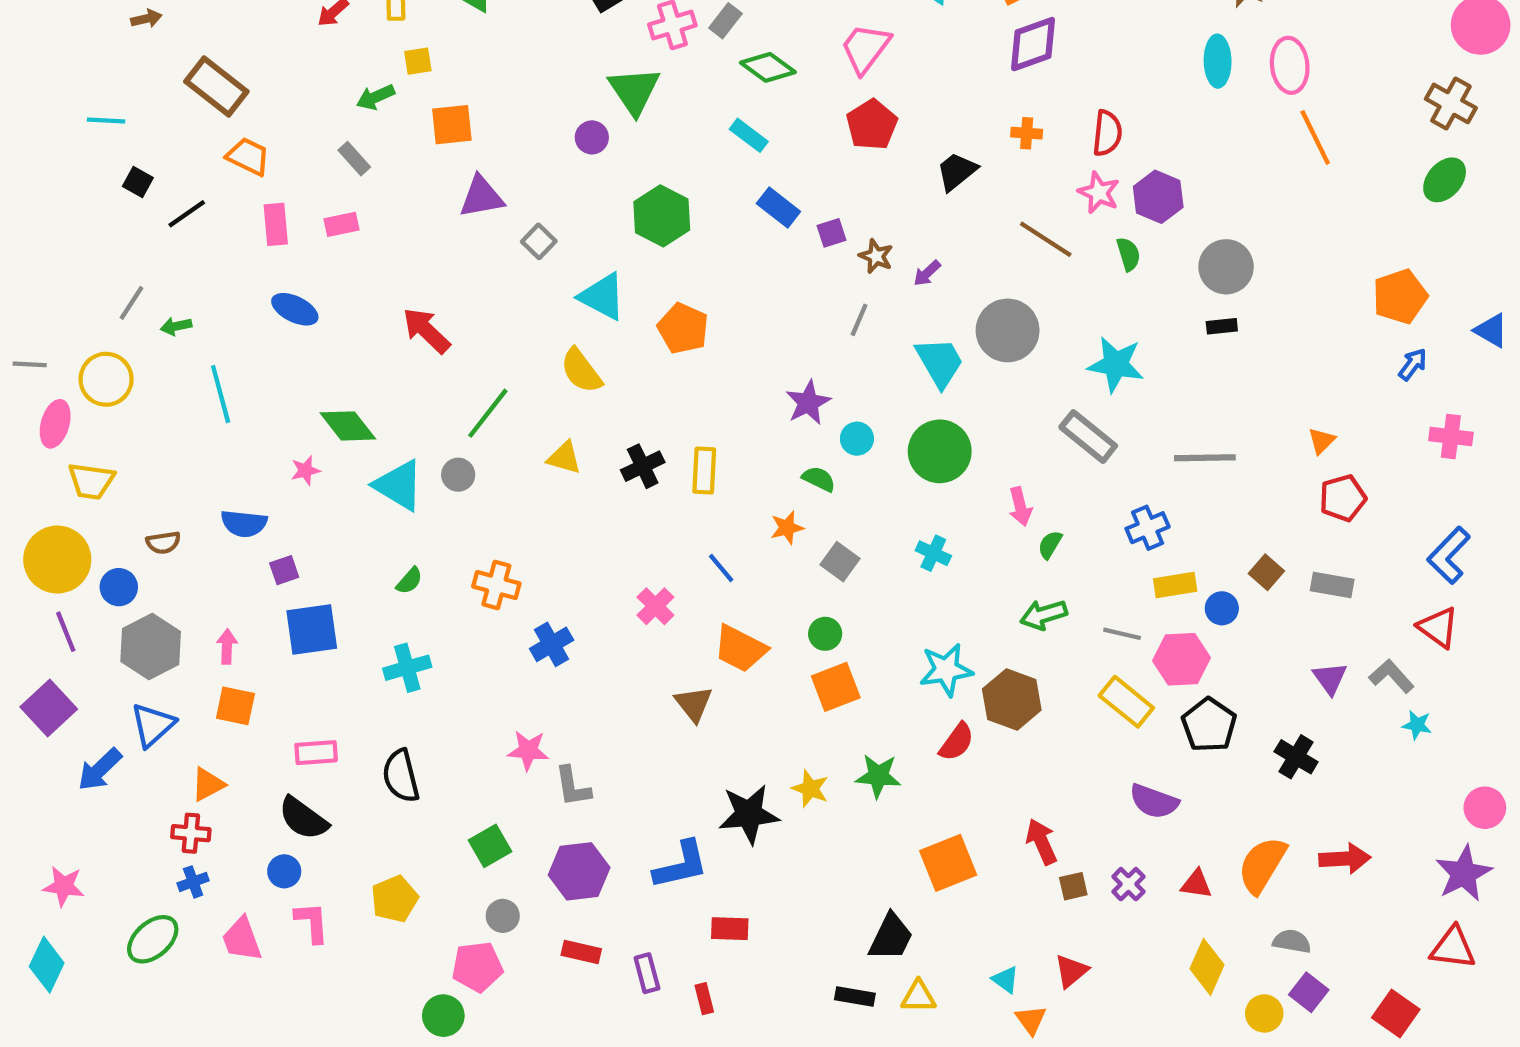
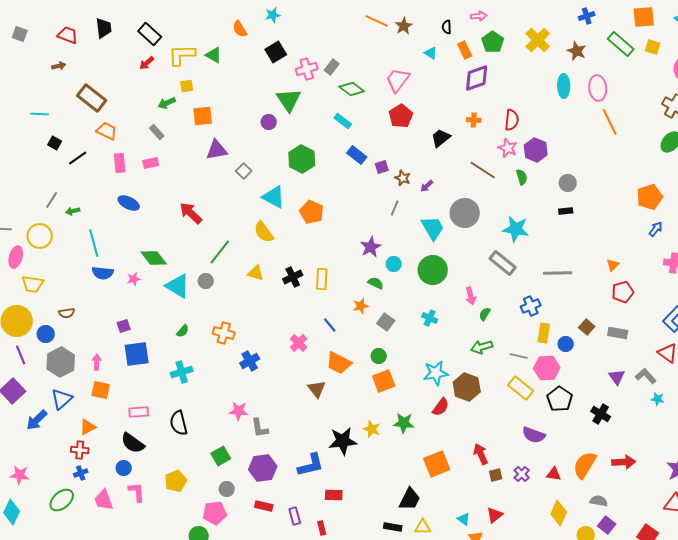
gray circle: (1226, 267) -> (568, 183), size x0.7
blue semicircle: (244, 523) -> (103, 273), moved
yellow rectangle: (1175, 585) -> (544, 333), turned -72

